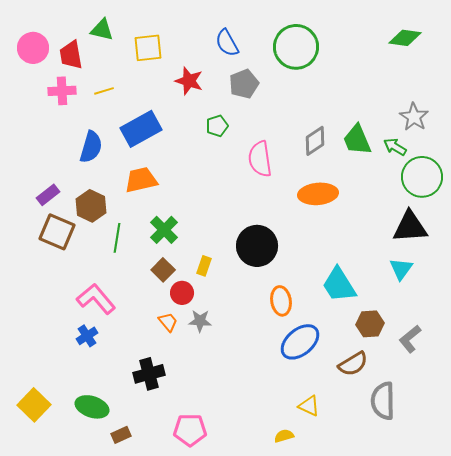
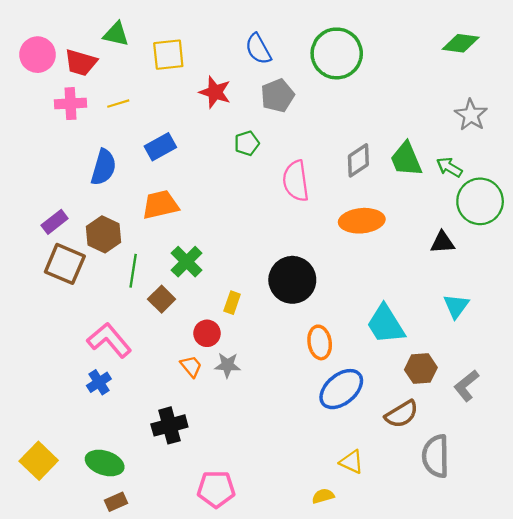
red trapezoid: (71, 55) -> (81, 63), turned -64
gray star: (414, 117) -> (471, 115), moved
blue rectangle: (141, 129) -> (160, 147), size x0.7
black triangle: (410, 227) -> (442, 242), moved, size x0.6
brown square: (163, 270) -> (162, 299), moved
brown rectangle: (121, 435) -> (116, 502), moved

